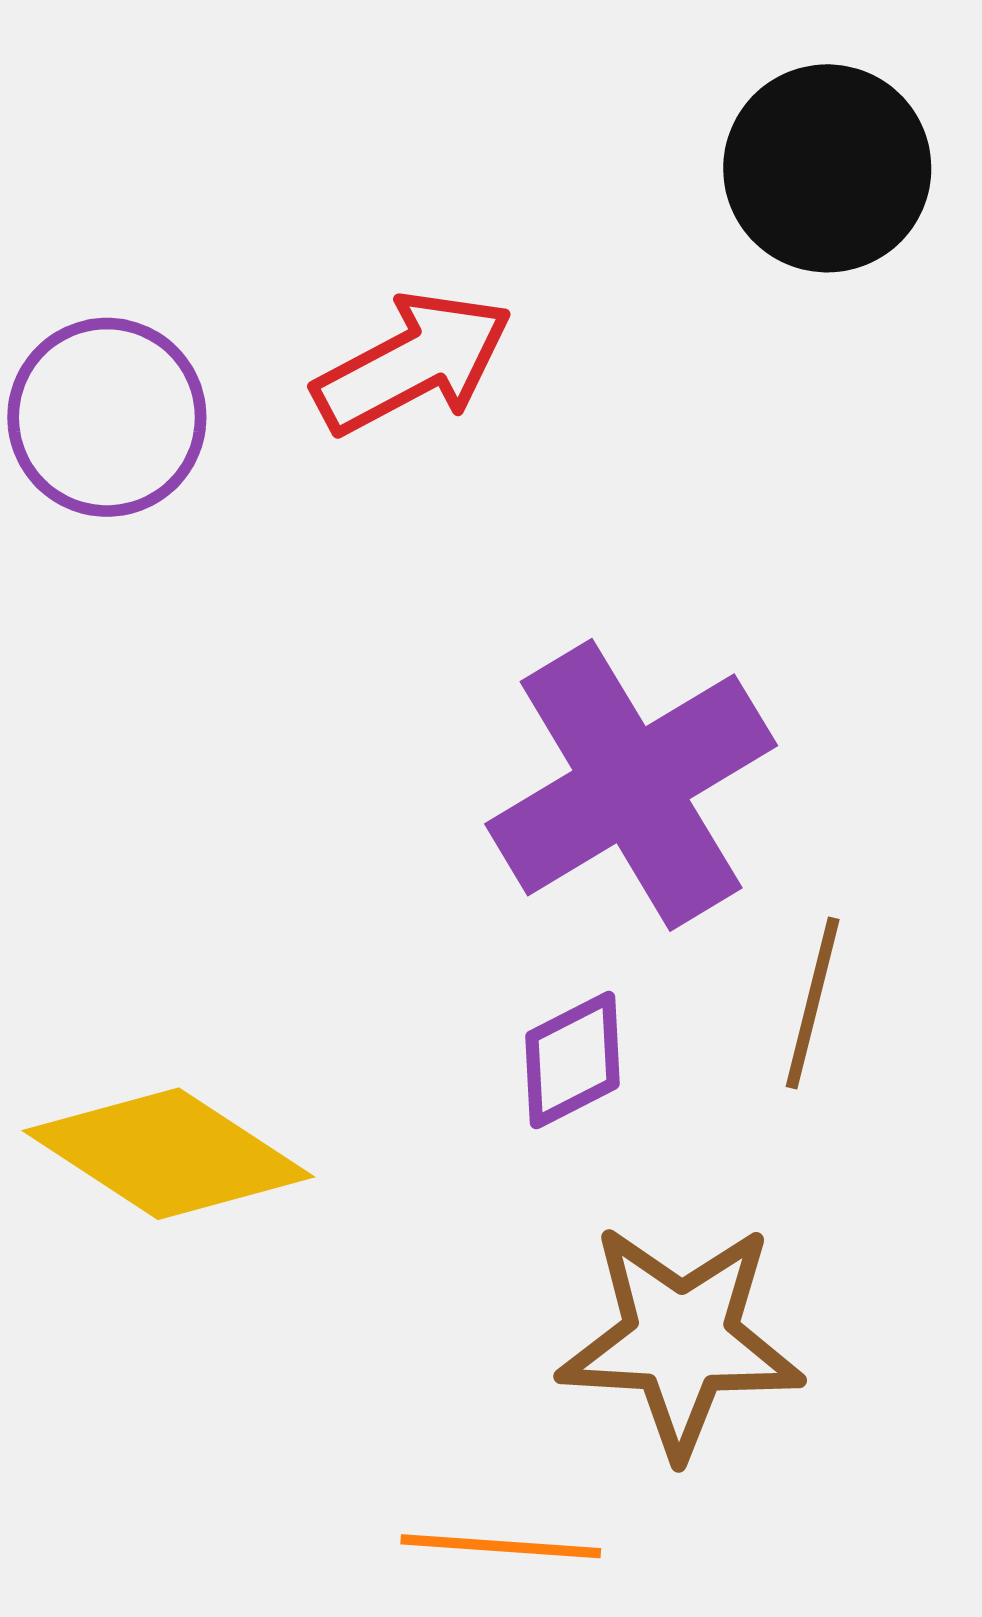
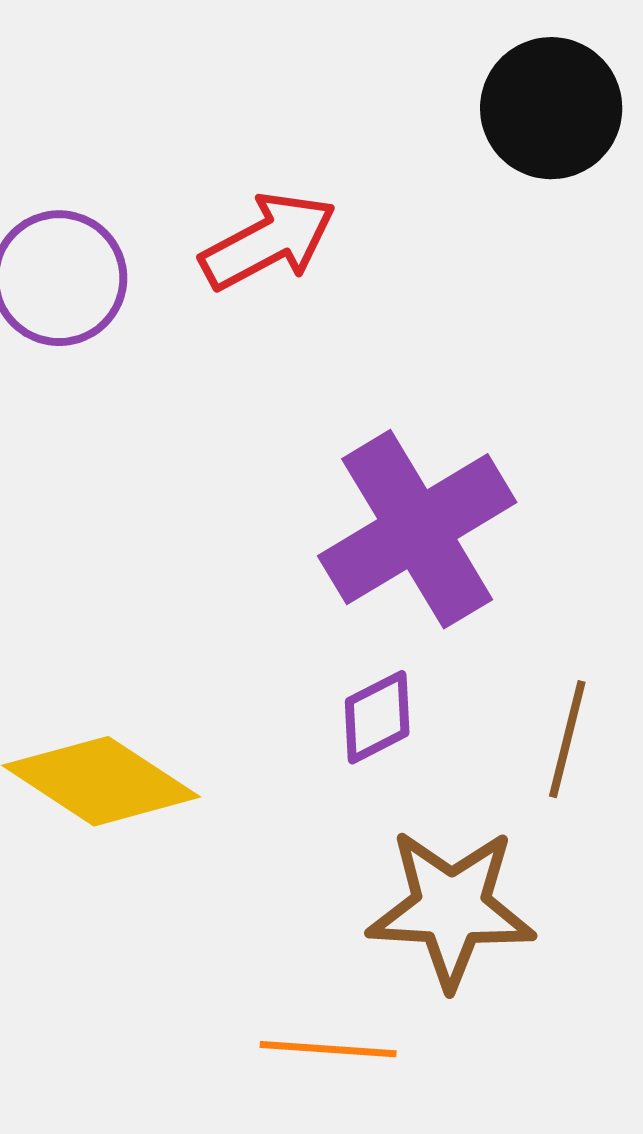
brown line: (813, 1003) -> (567, 739), moved

